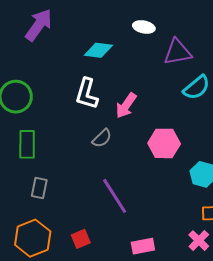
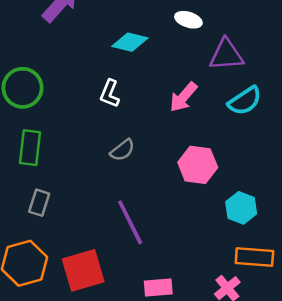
white L-shape: (87, 94) -> (110, 94), size x0.7
pink arrow: (126, 106) -> (183, 97), moved
red square: (81, 239) -> (83, 270), size x1.8

